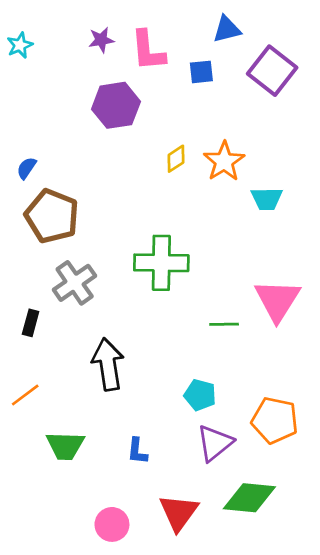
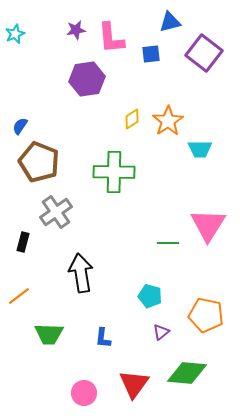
green cross: (161, 263) -> (114, 172), moved
purple triangle: (215, 443) -> (161, 332), size x0.6

